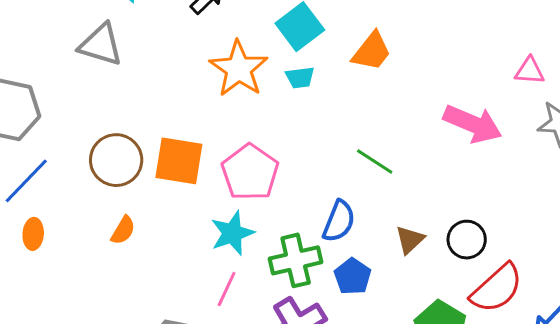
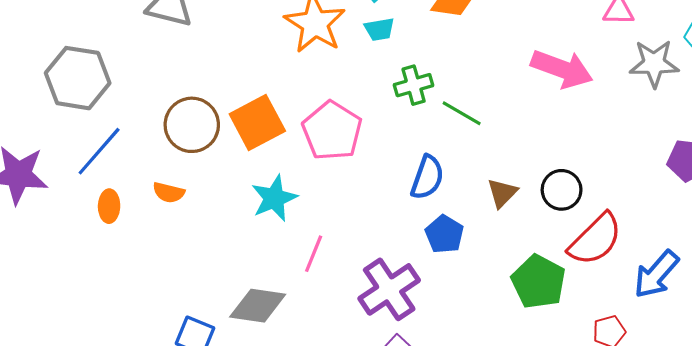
orange square: (179, 161) -> (257, 122), turned -34
orange semicircle: (123, 230) -> (169, 192), moved, turned 76
cyan star: (232, 233) -> (274, 198), moved
green cross: (296, 260) -> (414, 85), moved, size x0.7

